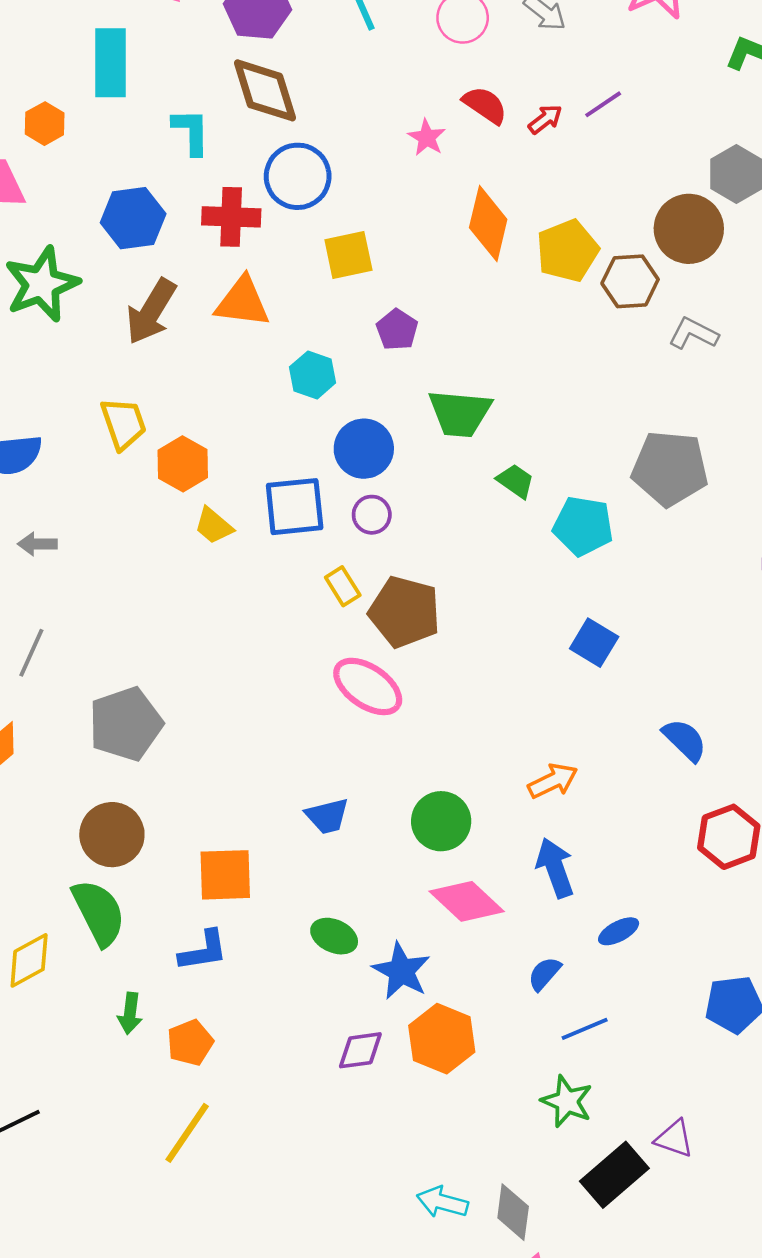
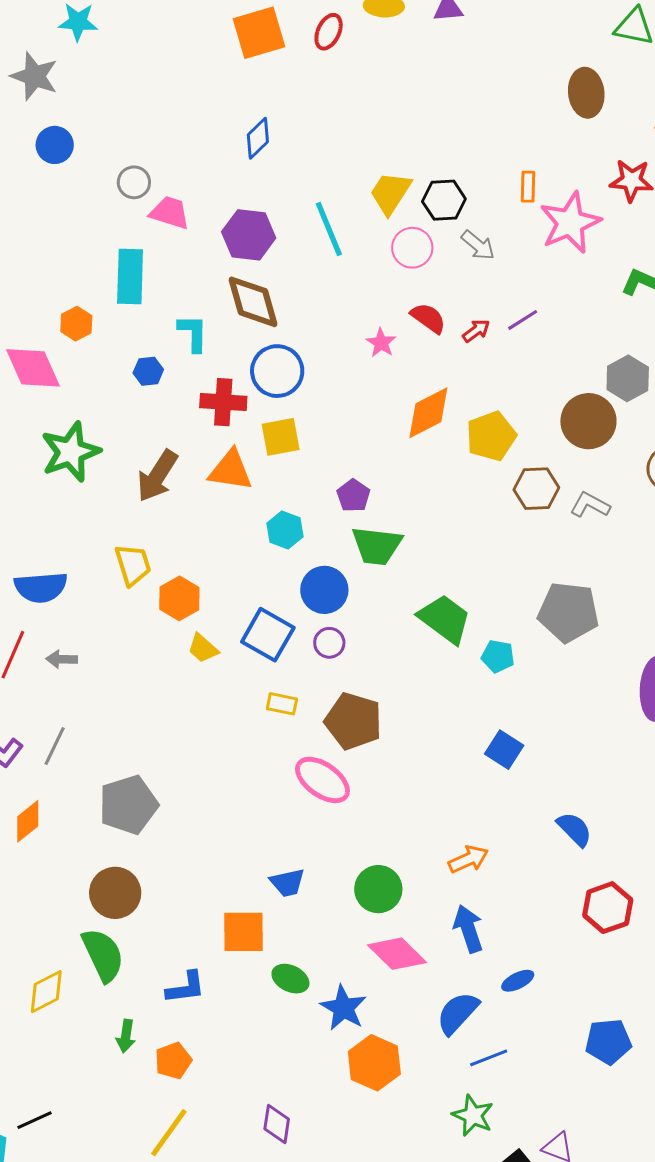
blue hexagon: (133, 218) -> (148, 371), moved, size x0.6
orange diamond: (488, 223) -> (428, 413), turned 48
yellow square: (348, 255) -> (281, 437), moved
brown hexagon: (630, 281) -> (536, 489), moved
green trapezoid: (460, 413) -> (377, 546), moved
green trapezoid: (515, 481) -> (445, 619), size x1.8
blue square: (295, 507) -> (268, 635), turned 34
cyan pentagon: (583, 526) -> (498, 656), size x0.7
yellow rectangle: (343, 586) -> (282, 704), moved, turned -48
orange square: (225, 875) -> (244, 932), moved
blue semicircle: (544, 974) -> (458, 1013), size x1.6
purple diamond: (360, 1050) -> (277, 1124), moved, turned -75

